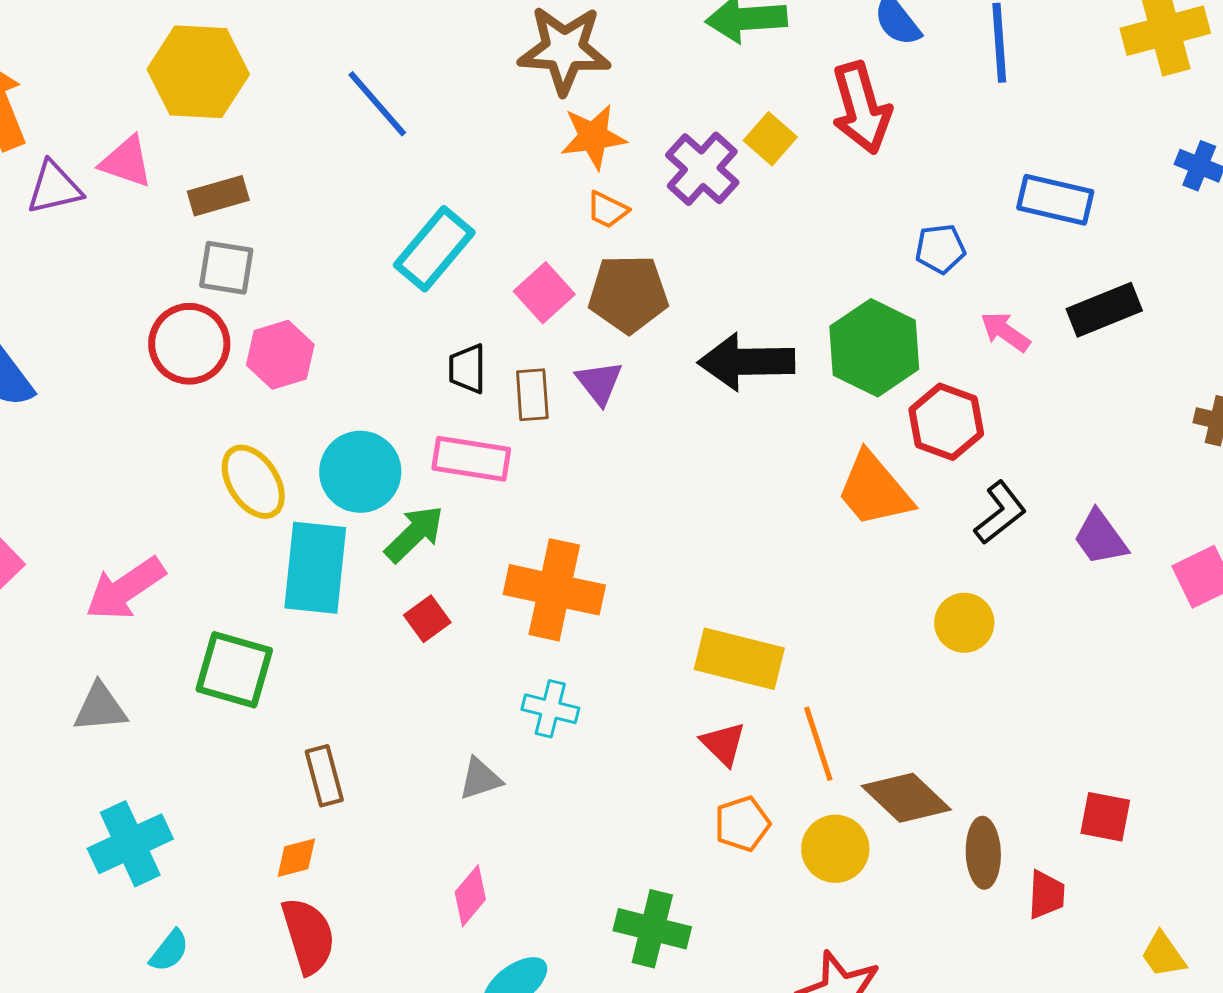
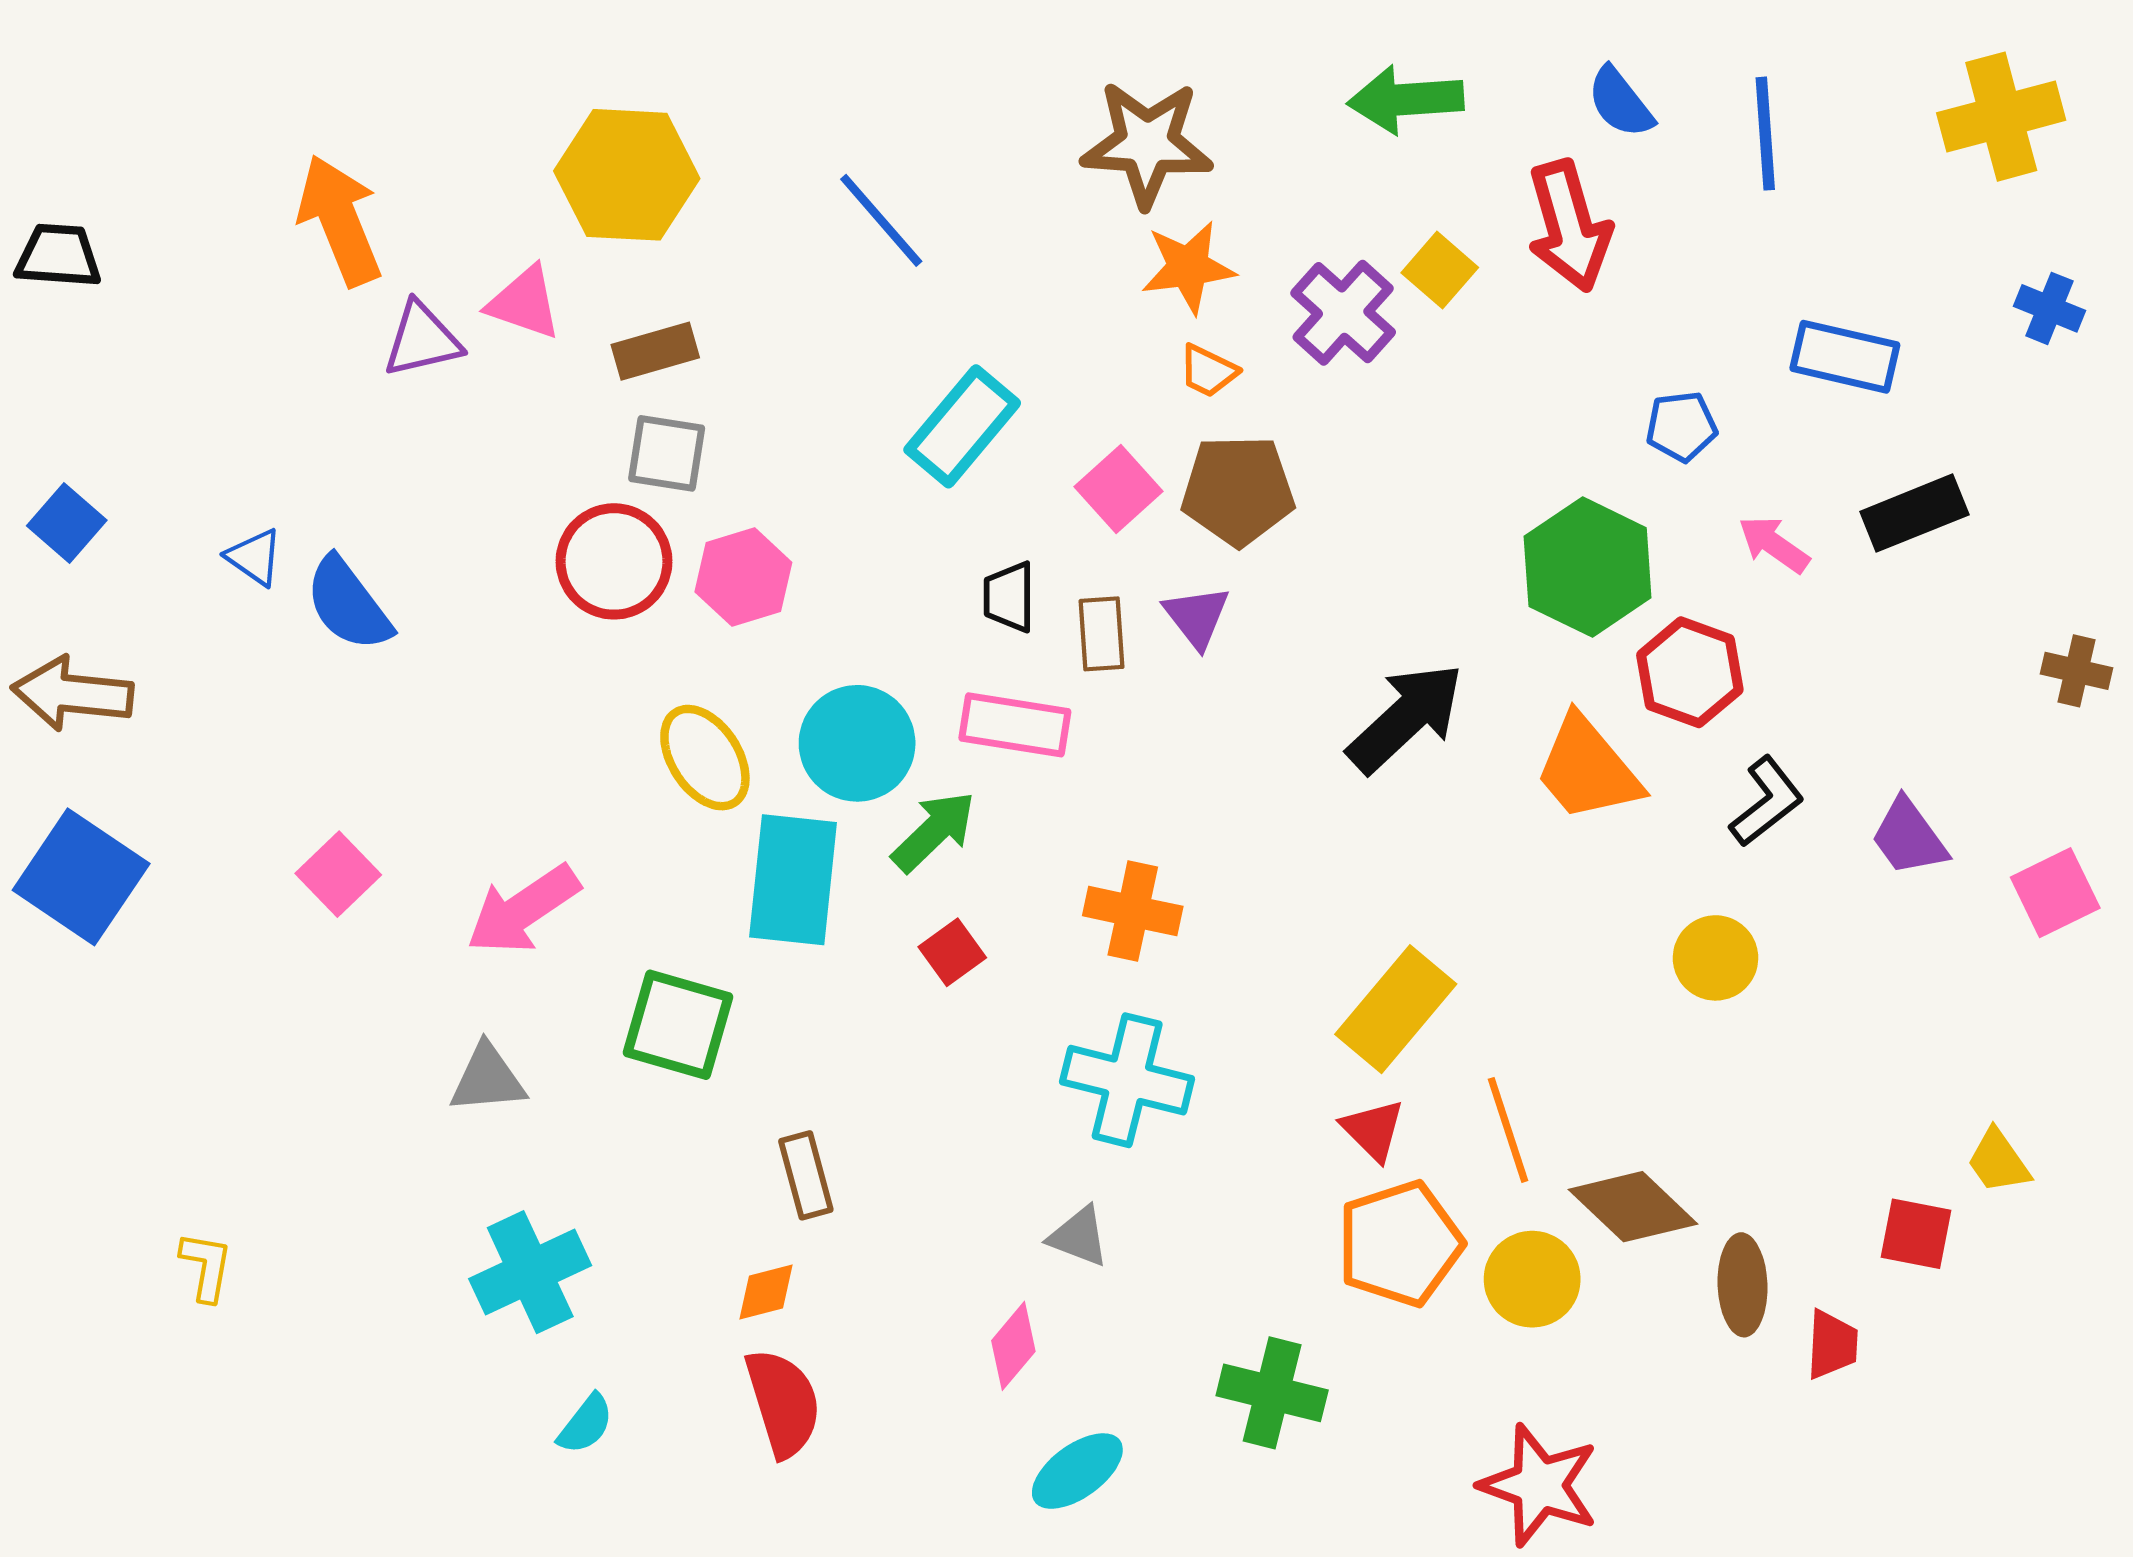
black arrow: (746, 362) -> (1406, 718), moved, turned 138
orange cross: (554, 590) -> (1133, 911), size x0.7
yellow rectangle: (739, 659) -> (1396, 1009), turned -64
cyan cross: (550, 709) -> (1127, 1080), size x1.6
gray triangle: (480, 779) -> (1079, 1237), moved, turned 39
orange pentagon: (742, 824) -> (1400, 1244), size x1.6
yellow trapezoid: (1163, 955) -> (1998, 1161), moved

